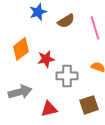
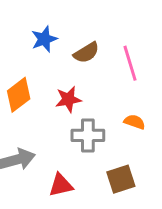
red star: (46, 59) -> (68, 99), moved

